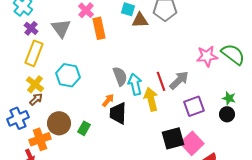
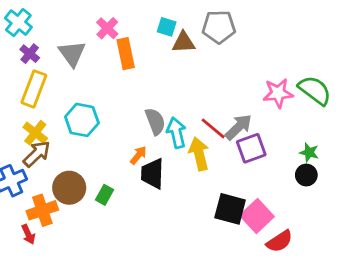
red line: (161, 81) -> (213, 128), turned -30
brown arrow: (36, 99) -> (37, 154), size x1.5
purple square: (194, 106) -> (251, 148), moved
black square: (173, 138) -> (230, 209), turned 30

